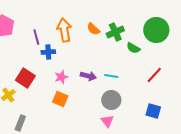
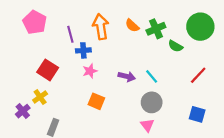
cyan line: (111, 76) -> (152, 76), turned 40
pink star: (61, 77) -> (90, 71), moved
red square: (25, 78) -> (48, 70), moved

